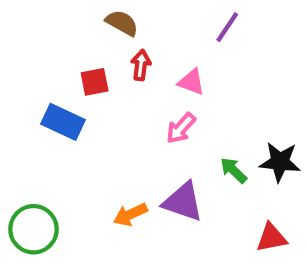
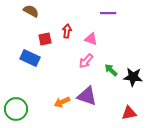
brown semicircle: (122, 23) -> (31, 11), moved
purple line: (227, 27) -> (108, 13), turned 56
green arrow: (234, 170) -> (111, 70), moved

